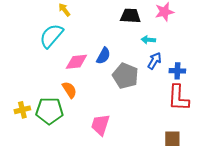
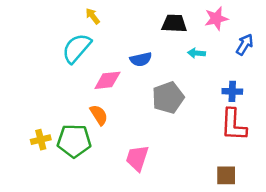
blue semicircle: (103, 56) -> (141, 59), moved, turned 48
blue arrow: (154, 61) -> (245, 44), moved
gray pentagon: (125, 76) -> (168, 98), turned 30

